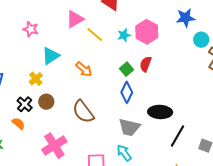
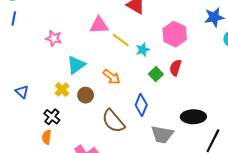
pink triangle: (75, 19) -> (99, 25), turned 30
cyan star: (124, 35) -> (143, 50), moved
blue diamond: (127, 92) -> (141, 105), moved
brown circle: (46, 102) -> (86, 95), moved
orange semicircle: (18, 123) -> (47, 137), turned -120

